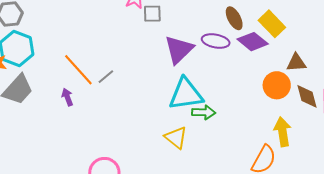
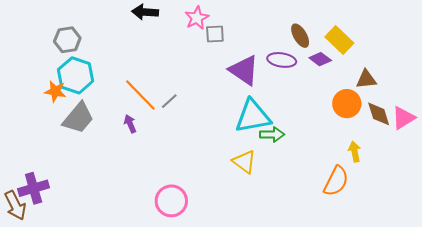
purple diamond: (253, 42) -> (320, 59), size x0.7
purple triangle: (179, 50) -> (244, 70), turned -40
yellow arrow: (283, 132) -> (355, 152), size x0.7

